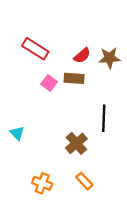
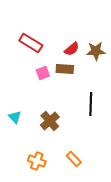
pink square: (49, 83) -> (43, 73), turned 32
brown cross: (76, 143) -> (50, 121), moved

